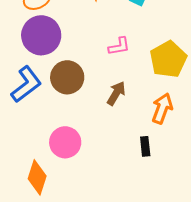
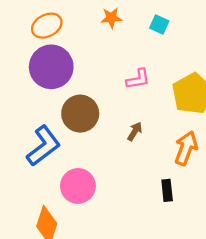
blue L-shape: (26, 84) -> (43, 146), moved
brown arrow: (116, 93) -> (135, 131), size x0.7

